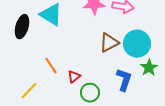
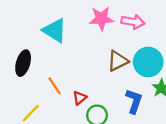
black ellipse: (22, 27) -> (23, 63), moved

